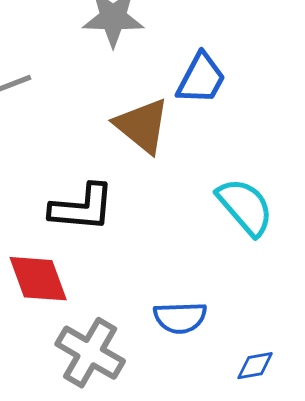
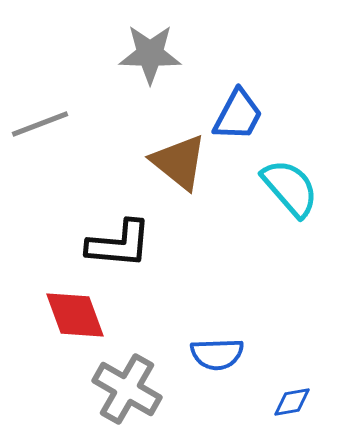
cyan semicircle: (245, 207) -> (290, 188), moved

